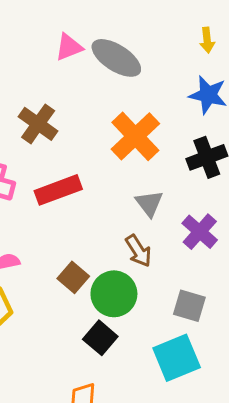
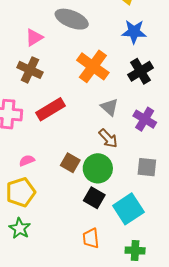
pink triangle: (69, 47) -> (34, 37), moved
cyan square: (177, 358) -> (128, 209), moved

